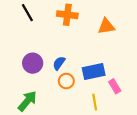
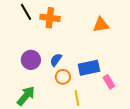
orange cross: (67, 15) -> (50, 18), moved
yellow line: (95, 102) -> (77, 98), moved

